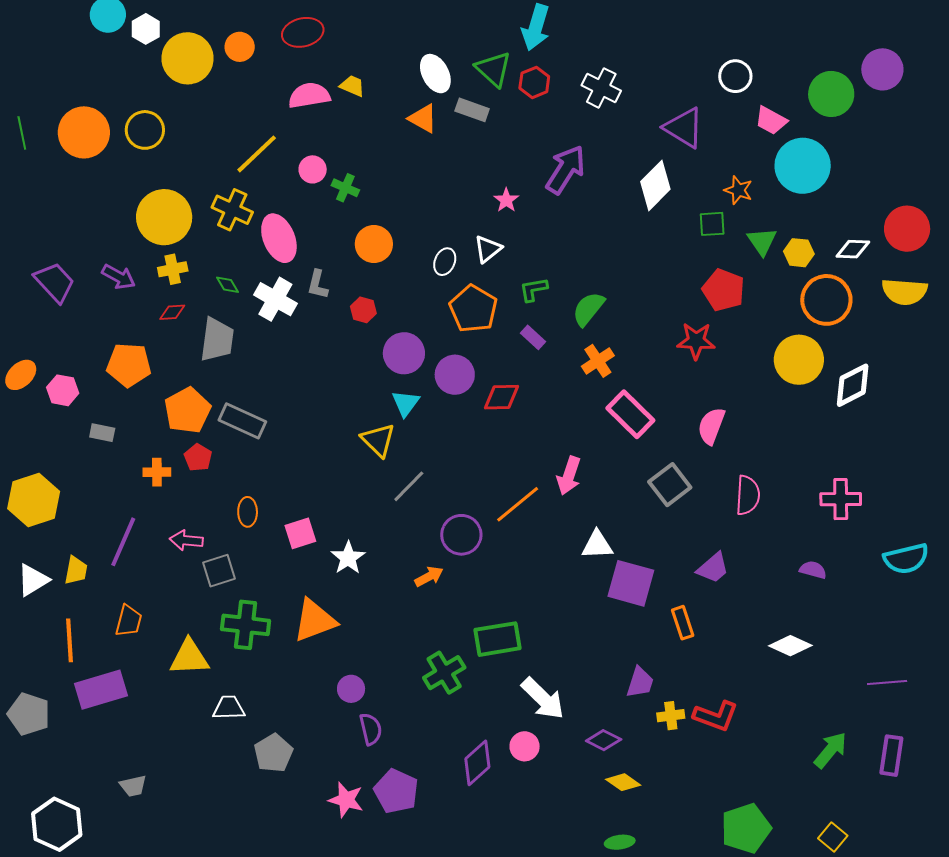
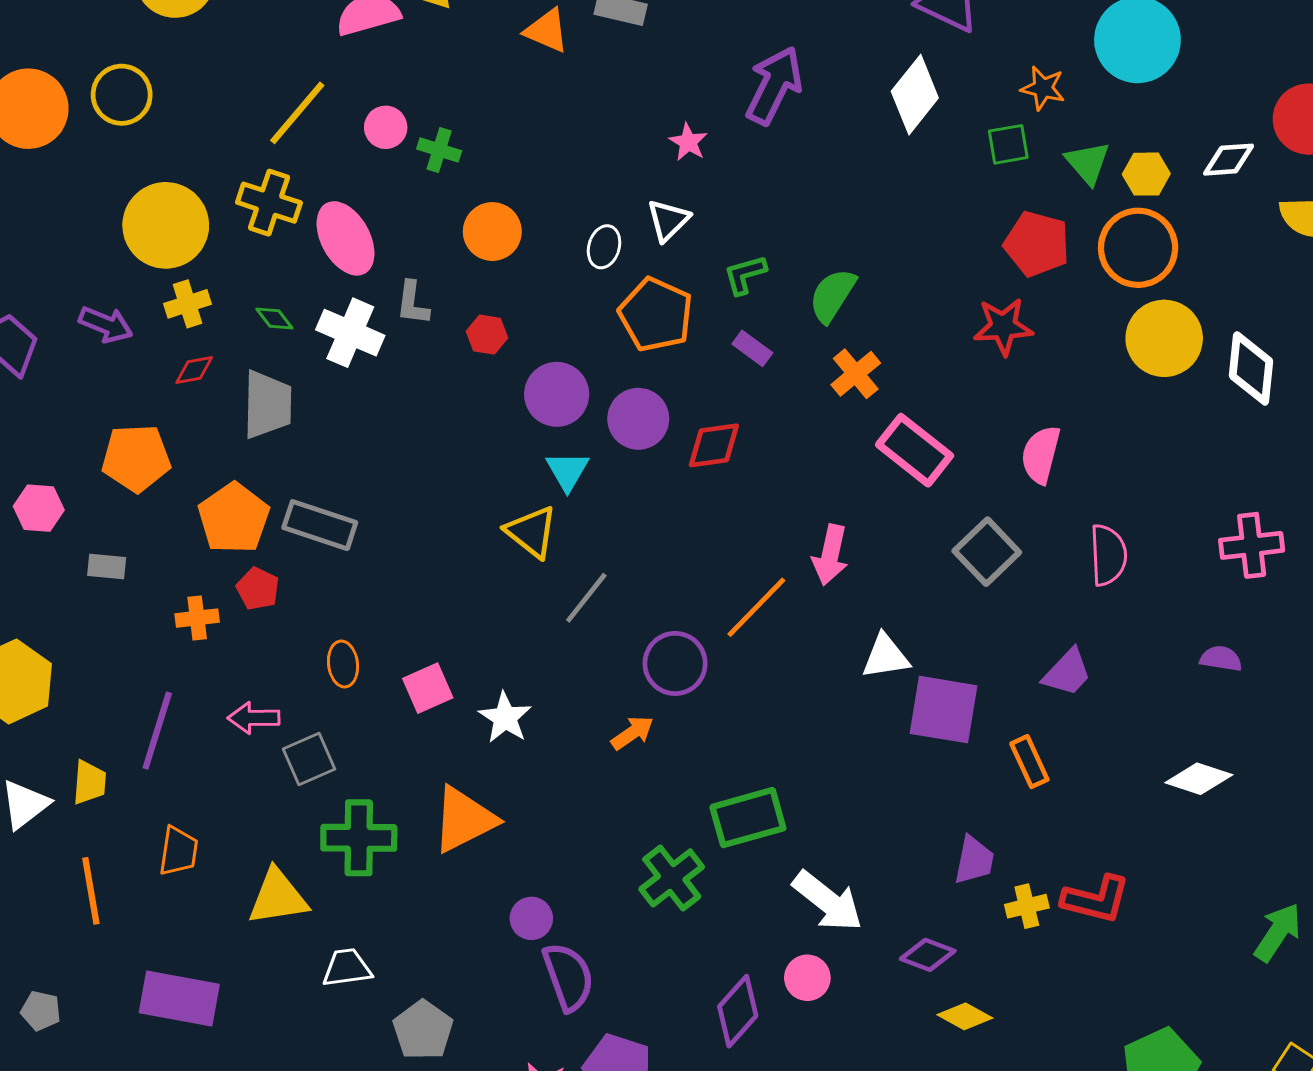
orange circle: (826, 300) -> (1138, 248), moved
white diamond: (853, 385) -> (1251, 368), turned -51
purple rectangle: (101, 690) -> (179, 999), moved, turned 33
gray pentagon: (29, 714) -> (41, 1011), size x0.6
purple semicircle: (371, 729) -> (568, 977), size x1.4

